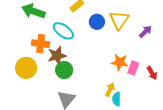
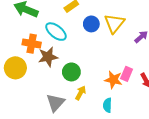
orange star: (120, 62) -> (113, 80), moved
green circle: (64, 70) -> (71, 72), moved
yellow arrow: (110, 90) -> (81, 93), moved

